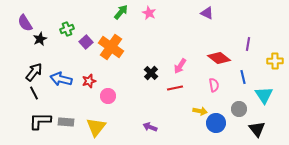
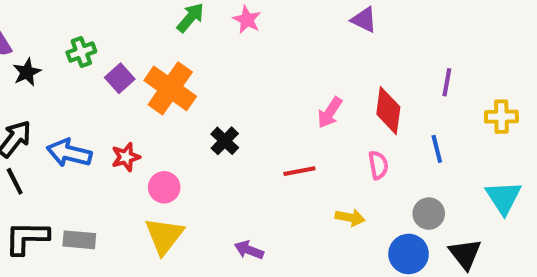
red diamond: (219, 58) -> (388, 111), turned 60
pink arrow: (180, 66) -> (330, 113), moved
black cross: (151, 73) -> (225, 141), moved
cyan triangle: (264, 95) -> (503, 197), moved
blue circle: (216, 123) -> (409, 254), moved
yellow triangle: (96, 127) -> (164, 236), moved

